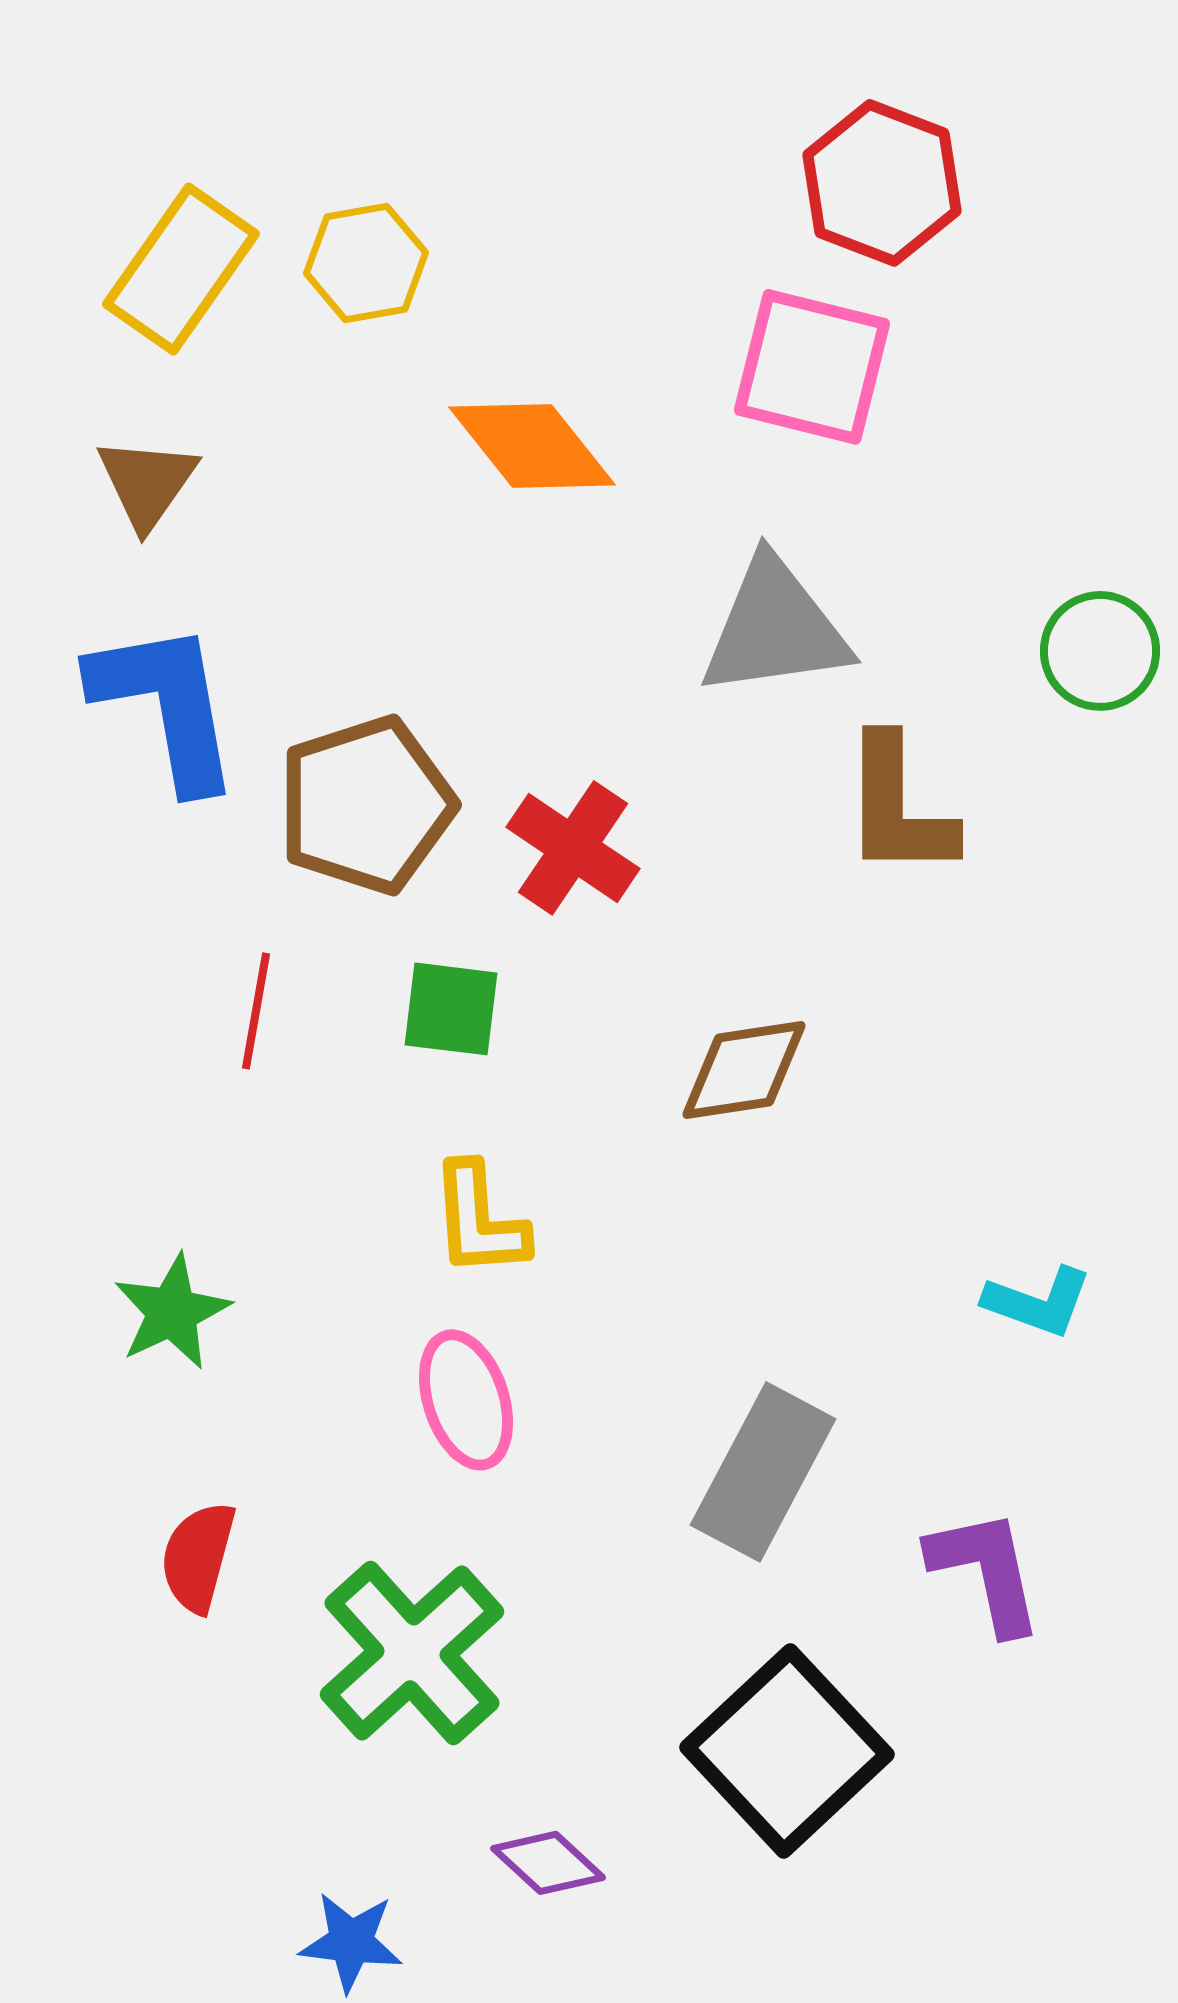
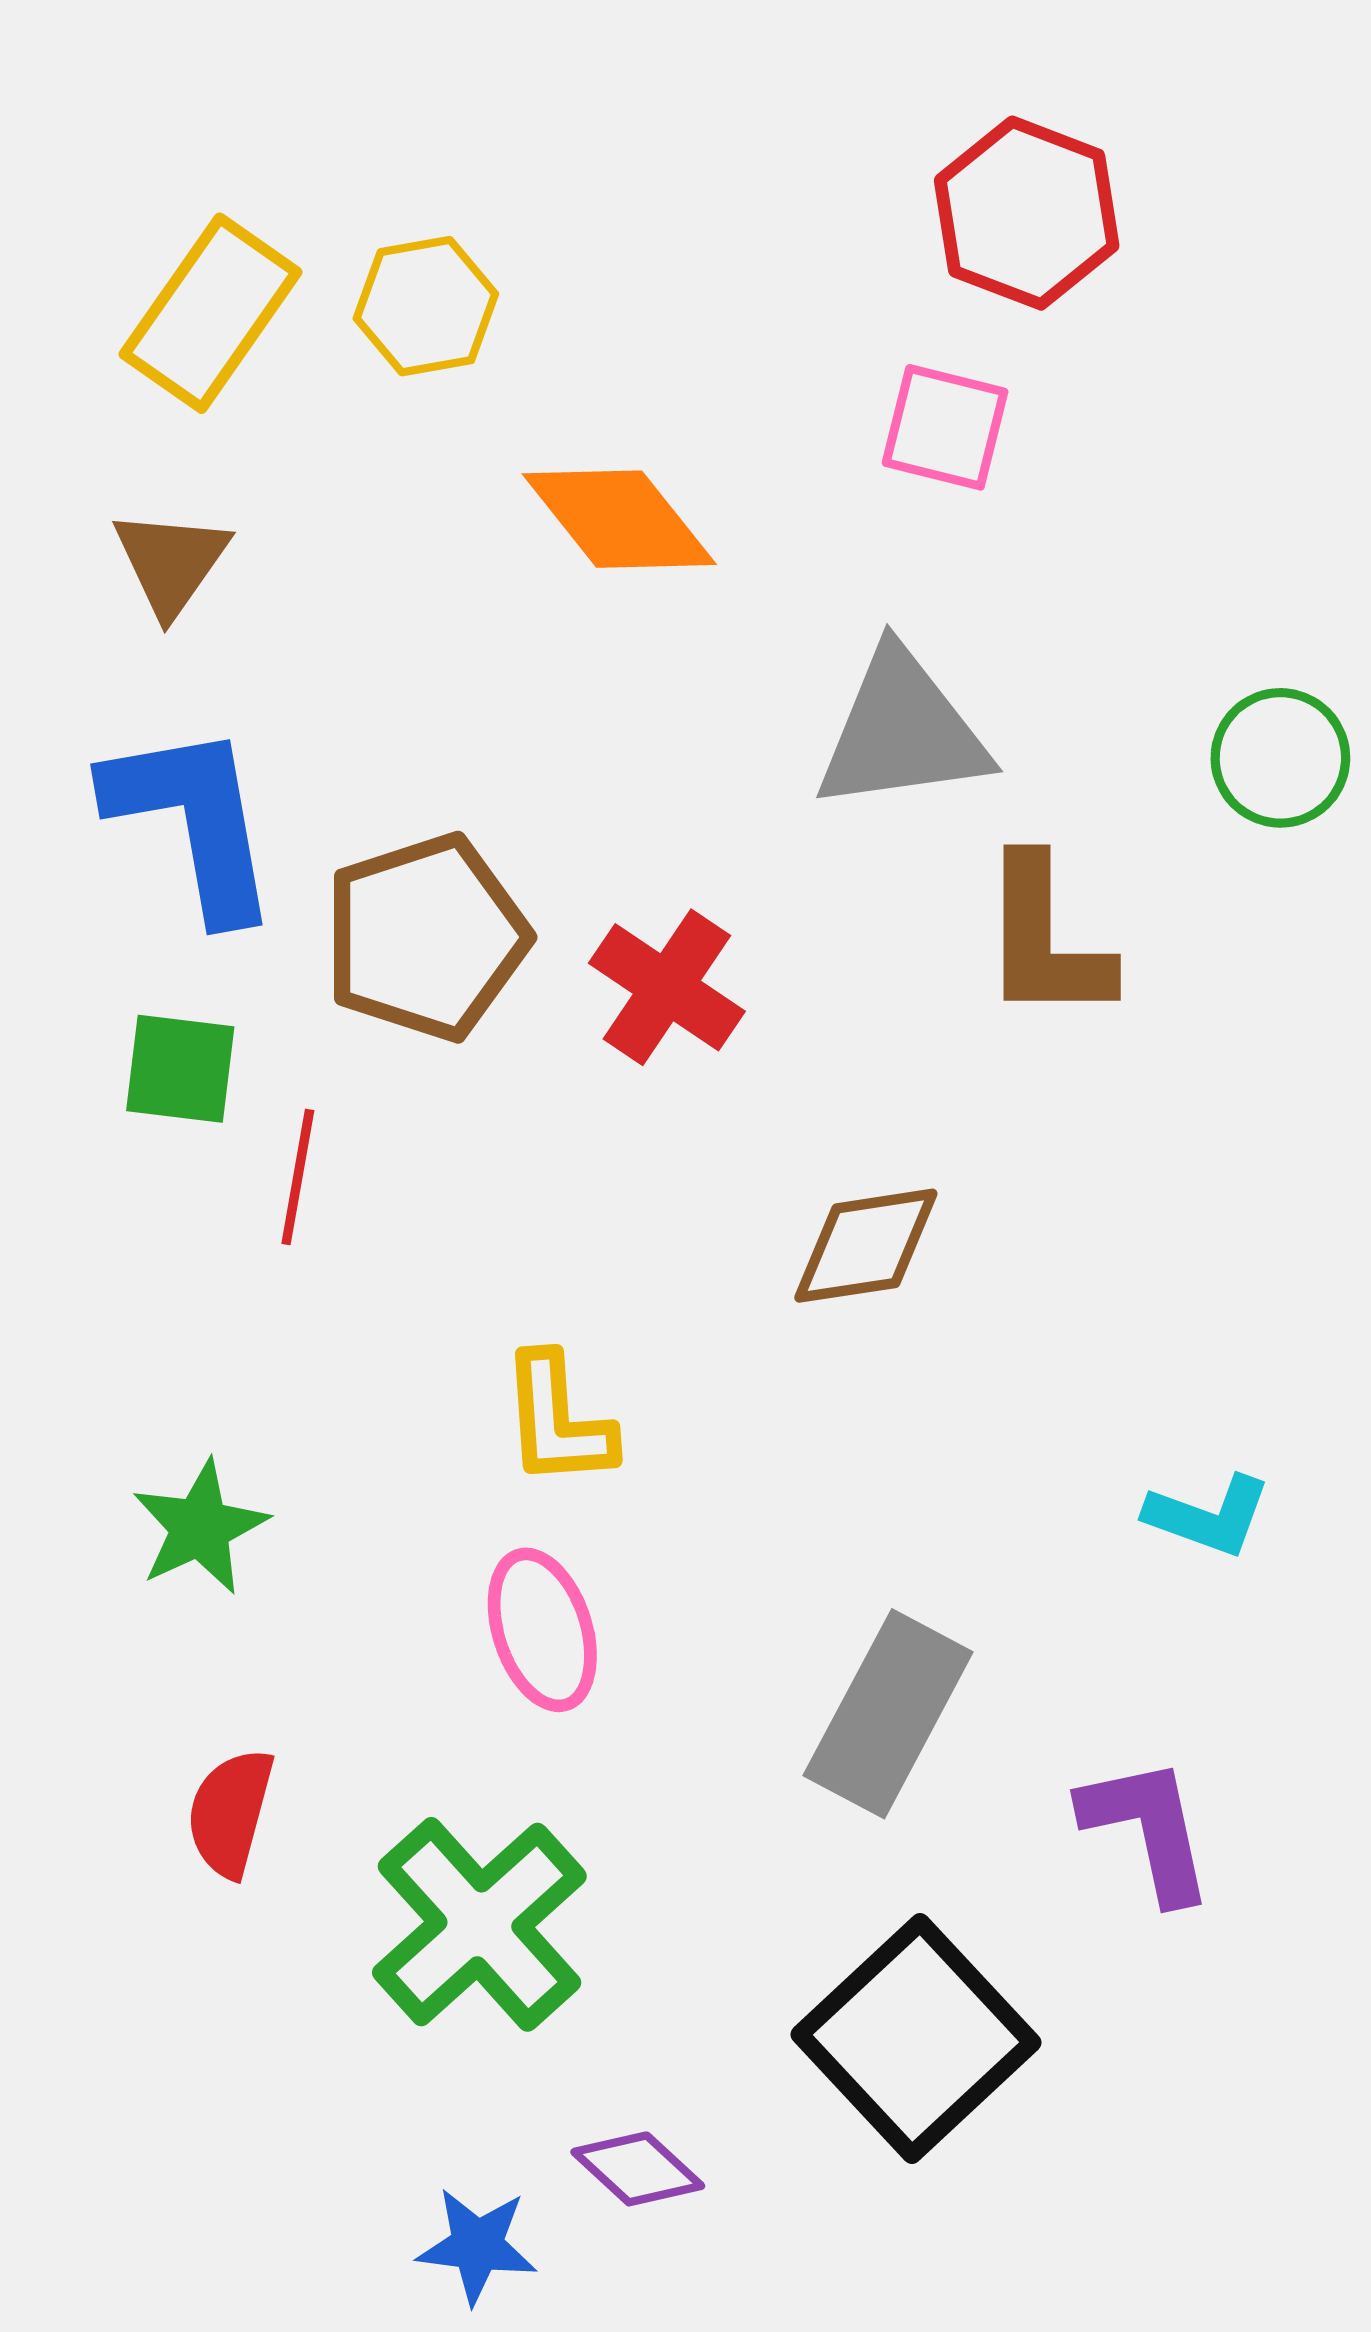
pink square: (812, 367) -> (945, 427), size x0.7
green square: (451, 1009) -> (180, 1069), moved
blue star: (351, 1942) -> (477, 2246), moved

